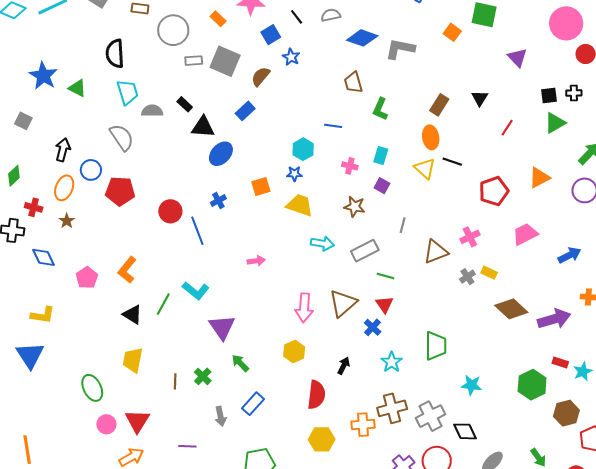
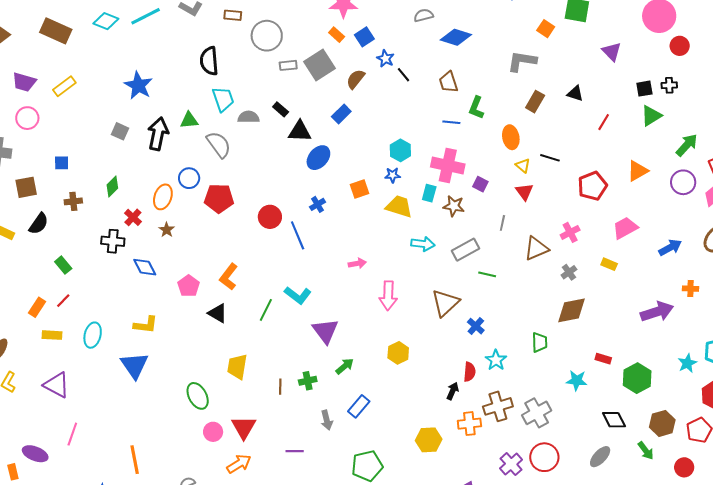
black line: (297, 17) -> (403, 75), moved
orange rectangle: (218, 19) -> (337, 35), moved
gray L-shape: (400, 49) -> (522, 61), moved
gray square: (225, 61) -> (320, 65), turned 36
green triangle: (77, 88) -> (189, 120), moved, turned -30
black triangle: (480, 98) -> (575, 93), turned -42
blue line: (333, 126) -> (451, 122), moved
orange ellipse: (431, 137) -> (511, 137), moved
black arrow: (63, 150) -> (158, 134), moved, size x1.4
cyan rectangle: (381, 156) -> (429, 193), moved
pink cross: (350, 166) -> (448, 165), size x2.0
yellow triangle: (425, 168) -> (523, 166), size x0.7
red cross: (34, 207) -> (133, 217), turned 30
yellow rectangle: (489, 273) -> (609, 264), moved
red triangle: (384, 304) -> (524, 192), moved
pink arrow: (304, 308) -> (388, 296), moved
brown diamond: (511, 309) -> (571, 310), moved, turned -52
black triangle: (132, 315) -> (218, 313), moved
green trapezoid: (436, 346) -> (540, 342), size x0.7
green arrow: (240, 363) -> (345, 366), turned 96
red rectangle: (560, 363) -> (603, 359), moved
black arrow: (344, 366) -> (453, 391), moved
green cross: (203, 376) -> (308, 381), turned 36
red semicircle: (316, 395) -> (470, 372), moved, size x0.7
brown hexagon: (566, 413) -> (662, 423), moved
black diamond: (465, 431) -> (614, 420), moved

